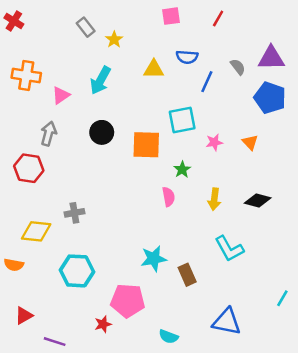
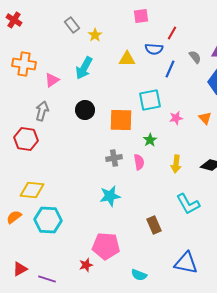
red line: (218, 19) -> (172, 33), moved
gray cross: (74, 213) -> (114, 158), moved
cyan star: (154, 259) -> (110, 196), moved
orange semicircle: (14, 265) -> (14, 217), turned 133
cyan hexagon: (77, 271) -> (48, 220), moved
red triangle: (24, 316) -> (20, 269), moved

